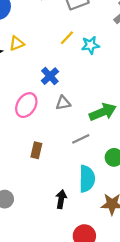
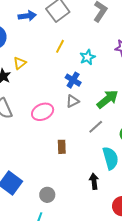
cyan star: (90, 45) -> (87, 57), moved
blue cross: (50, 76) -> (73, 80), moved
pink ellipse: (26, 105) -> (43, 112), turned 50

